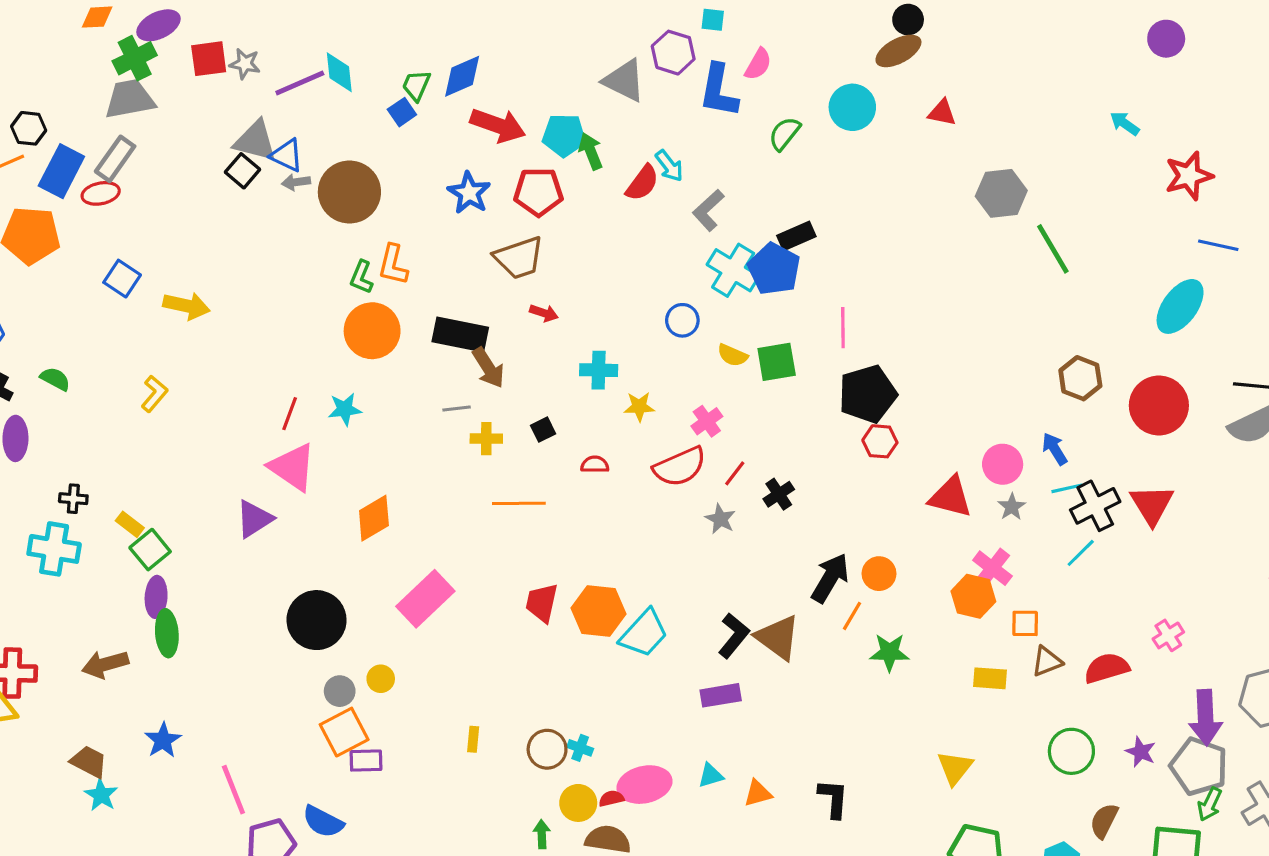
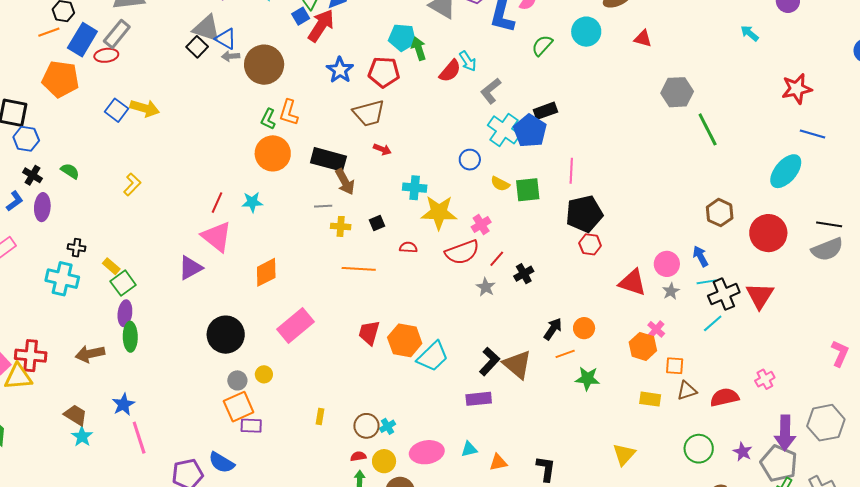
cyan arrow: (1125, 123) -> (750, 33), moved
red arrow: (498, 125) -> (321, 26), moved, turned -80
yellow arrow: (186, 306) -> (145, 108), moved
yellow star: (639, 407) -> (439, 212), size x1.8
pink cross: (992, 568) -> (656, 329), size x0.7
black arrow: (830, 578) -> (553, 329), size x0.7
orange line: (852, 616) -> (565, 354), turned 36
cyan cross: (580, 748) -> (388, 426), turned 35
pink line: (233, 790) -> (139, 438), moved
red semicircle: (611, 798) -> (358, 456), moved

